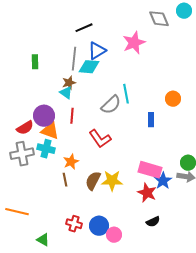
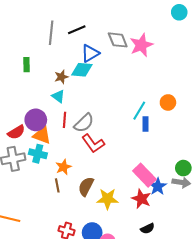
gray diamond: (159, 19) -> (118, 40), moved
pink star: (134, 43) -> (141, 45), moved
gray line: (74, 59) -> (51, 33), moved
brown star: (69, 83) -> (61, 77), moved
cyan line: (126, 94) -> (139, 111), moved, turned 42
gray semicircle: (111, 105) -> (84, 123), moved
pink rectangle: (150, 170) -> (144, 175), turned 30
yellow star: (112, 181) -> (107, 199), moved

